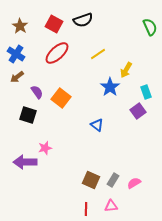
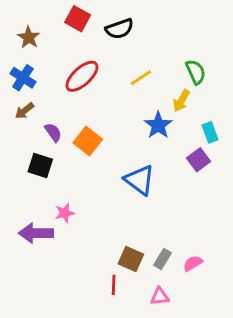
red square: (54, 24) -> (78, 19), moved
green semicircle: (150, 27) -> (196, 72), moved
blue triangle: (97, 125) -> (140, 180), size x1.6
red line: (86, 209) -> (114, 285), moved

